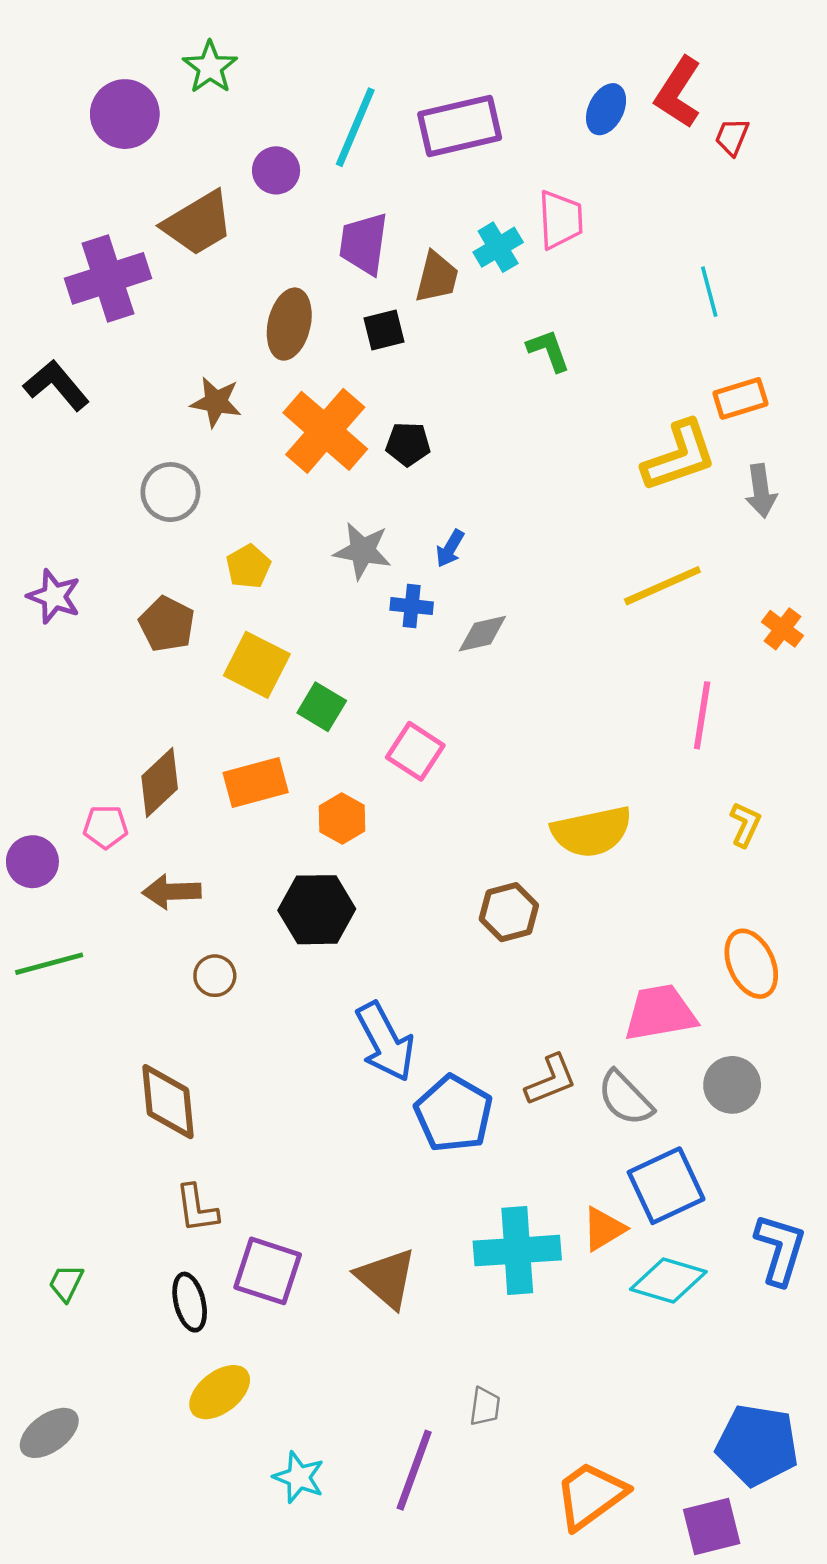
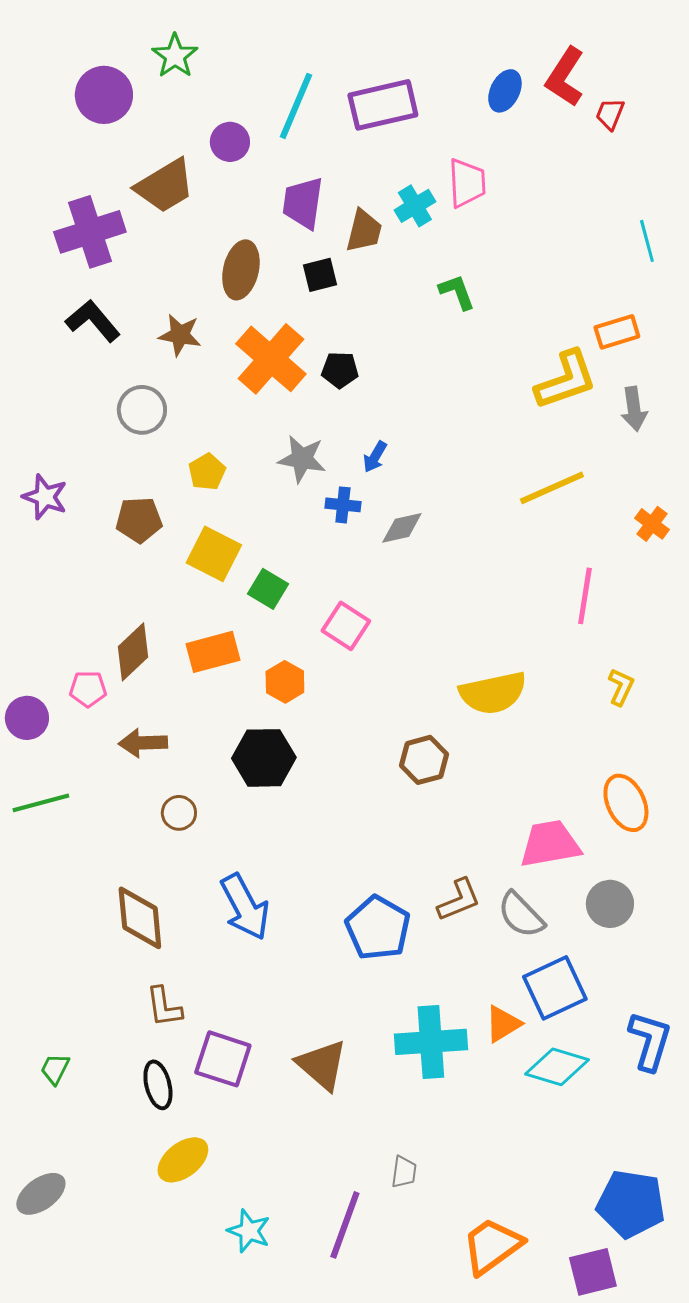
cyan line: (709, 292) -> (647, 241), moved
black L-shape: (56, 385) -> (93, 321), moved
brown pentagon: (167, 624) -> (139, 520), turned -30
blue arrow: (385, 1042) -> (245, 907), moved

